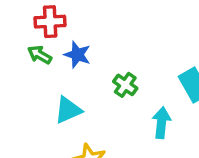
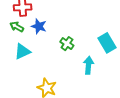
cyan triangle: (68, 110) -> (22, 51), moved

